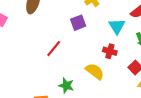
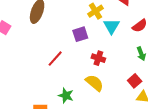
cyan triangle: (117, 26) -> (112, 26), moved
red cross: (110, 51) -> (98, 58), moved

